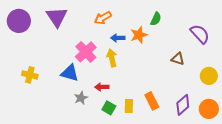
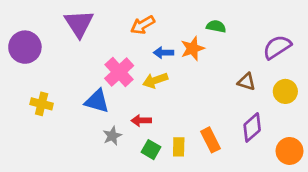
green semicircle: (156, 19) -> (216, 26), turned -104
purple circle: (19, 21) -> (25, 47), moved
purple semicircle: (200, 34) -> (277, 47), turned -80
yellow arrow: (112, 58) -> (155, 80), turned -96
yellow circle: (209, 76) -> (285, 91), moved
purple diamond: (183, 105) -> (252, 127), moved

